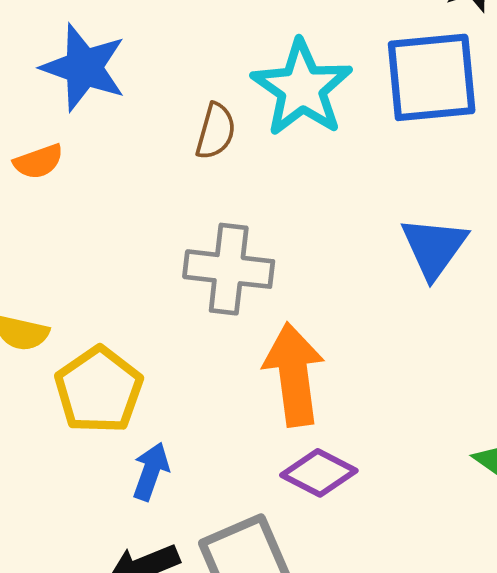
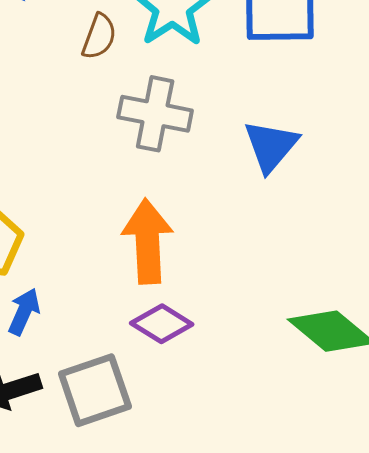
gray cross: (229, 269) -> (155, 114), moved

